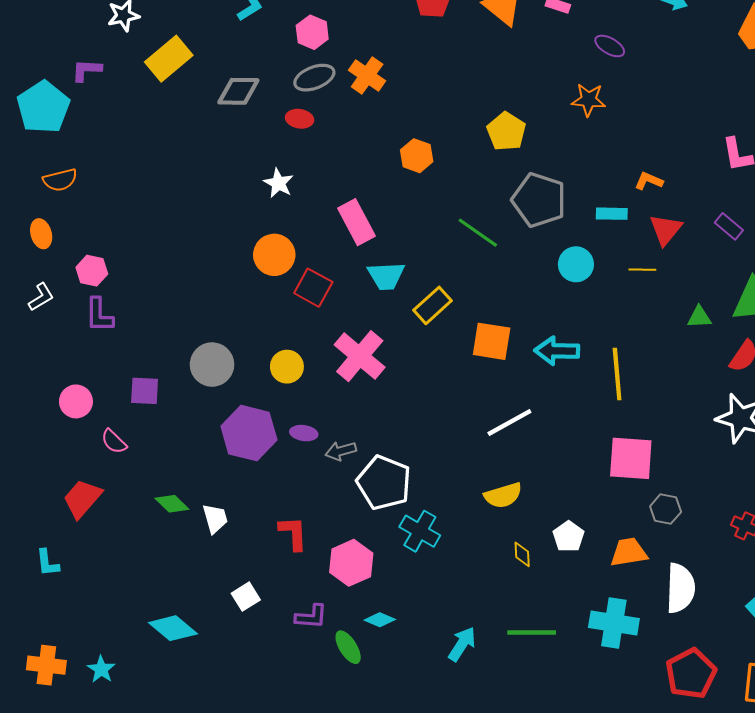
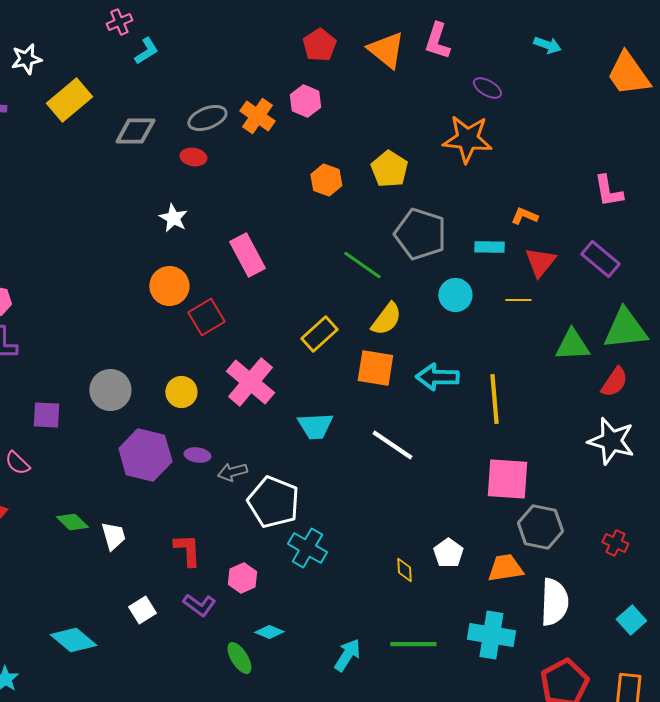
pink hexagon: (312, 32) -> (305, 101), moved
orange star: (589, 100) -> (467, 139), size x1.5
orange hexagon: (417, 156) -> (326, 180), moved
purple rectangle: (729, 226) -> (600, 259), size x1.4
cyan trapezoid: (386, 276) -> (315, 426), moved
red square: (313, 288) -> (206, 317), turned 30
green triangle: (699, 317) -> (572, 345), size x1.5
white line: (509, 423) -> (392, 445), turned 63
yellow semicircle: (503, 495) -> (386, 319), moved, turned -36
gray hexagon: (666, 509) -> (540, 527), size x1.5
pink hexagon: (351, 563) -> (242, 578), size x0.7
purple L-shape: (311, 617) -> (199, 605), moved, turned 32

